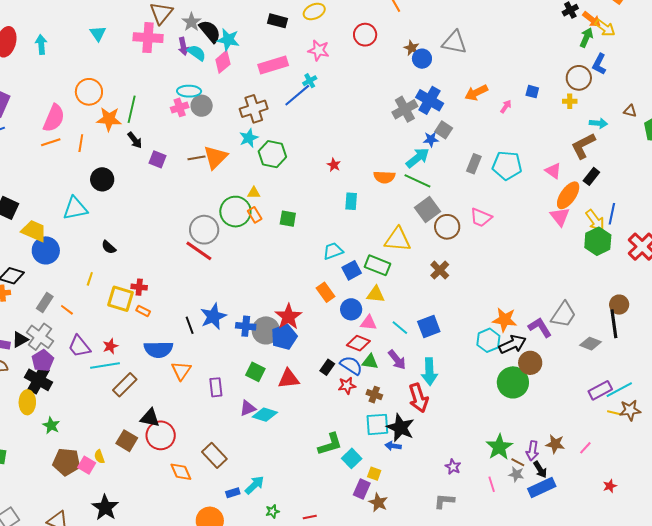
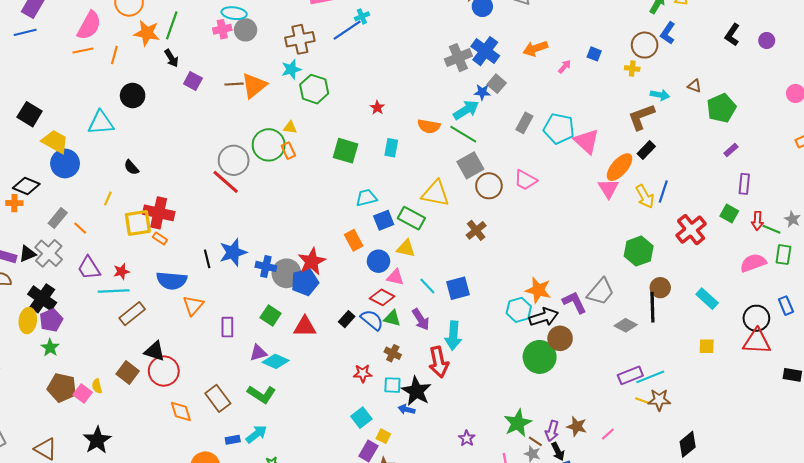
pink triangle: (553, 171) -> (587, 141), moved, size x1.5
green square: (288, 219) -> (345, 151), moved, size x1.4
green hexagon: (598, 241) -> (639, 251), moved
red cross: (139, 287) -> (159, 213), size x1.8
yellow square: (121, 299) -> (138, 223), turned -32
purple pentagon: (43, 361) -> (51, 320), moved
red star: (347, 386) -> (363, 373), moved
cyan square: (377, 424) -> (392, 385), size x0.7
green L-shape: (330, 444) -> (262, 394), moved, turned 44

